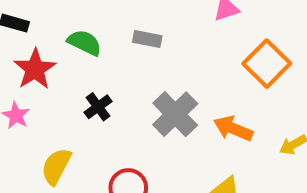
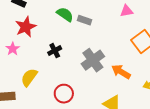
green semicircle: (84, 43) -> (65, 14), moved

